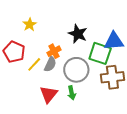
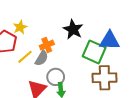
yellow star: (30, 25) -> (20, 27), moved
gray circle: (76, 70) -> (56, 77), moved, size x0.7

